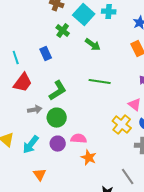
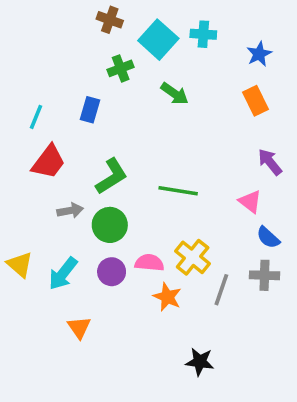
green cross: (63, 31) -> (121, 68), turned 32
blue rectangle: (46, 54) -> (90, 110), turned 40
cyan line: (16, 58) -> (36, 117), turned 40
green line: (100, 82) -> (178, 191), moved
yellow cross: (122, 125) -> (193, 257), moved
gray line: (128, 177) -> (221, 290), moved, turned 54

